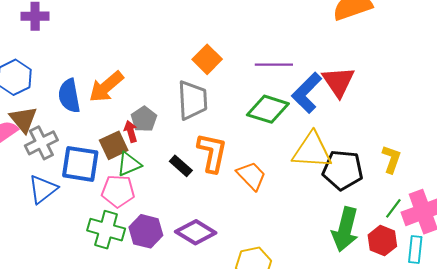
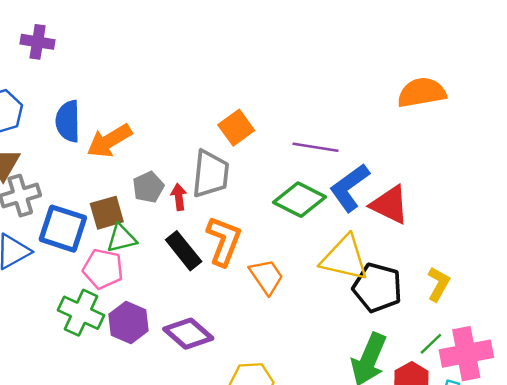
red triangle: (338, 82) -> (390, 205), moved, turned -39
blue semicircle: (69, 96) -> (68, 121), moved
red arrow: (131, 131) -> (179, 197), moved
black rectangle: (181, 166) -> (184, 251), size x1.4

